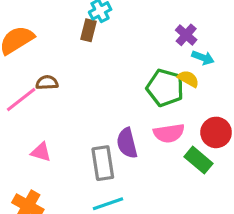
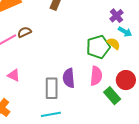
brown semicircle: (47, 83) -> (24, 32), turned -32
green pentagon: (165, 88) -> (98, 47), turned 30
pink semicircle: (169, 133) -> (96, 76), turned -84

